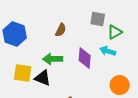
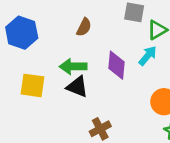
cyan arrow: (108, 51) -> (148, 56), turned 112
black triangle: (43, 78) -> (77, 87), moved

